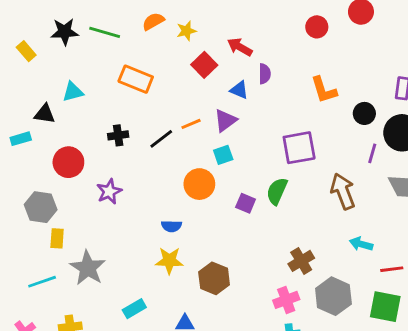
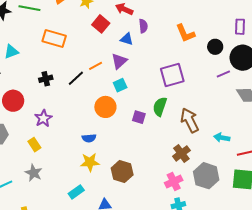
purple line: (372, 153) -> (223, 74), turned 56
brown arrow: (343, 191) -> (190, 120), moved
yellow rectangle: (57, 238) -> (34, 145), moved, turned -32
gray star: (88, 268) -> (34, 173), size x0.7
cyan rectangle: (134, 309) -> (76, 192), moved

